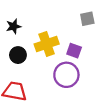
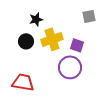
black star: (14, 26) -> (36, 19), moved
black circle: (18, 55) -> (26, 41), moved

